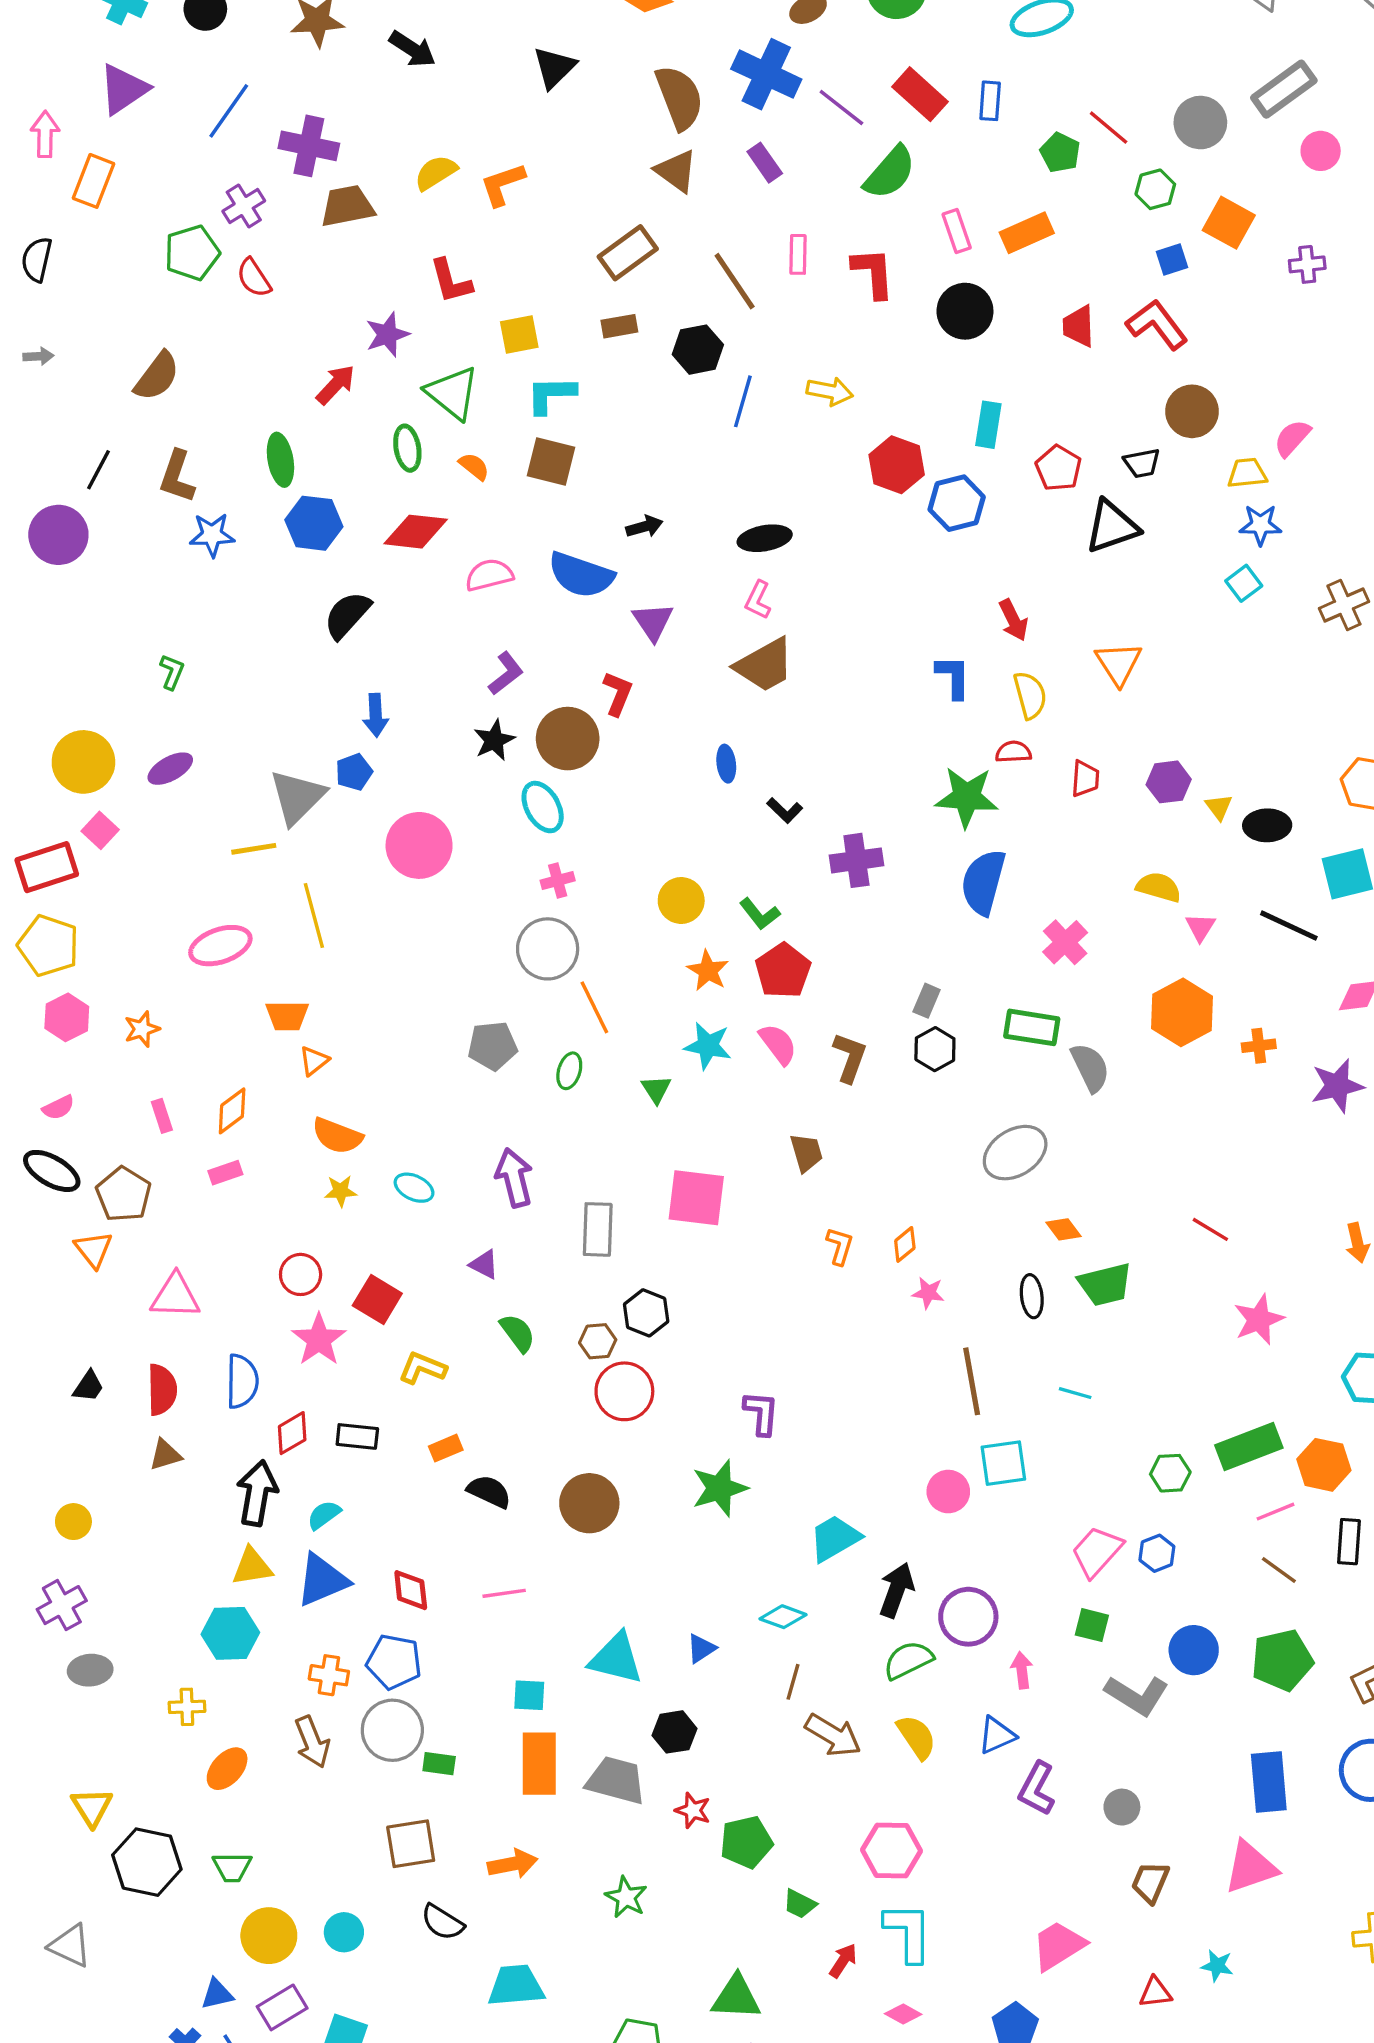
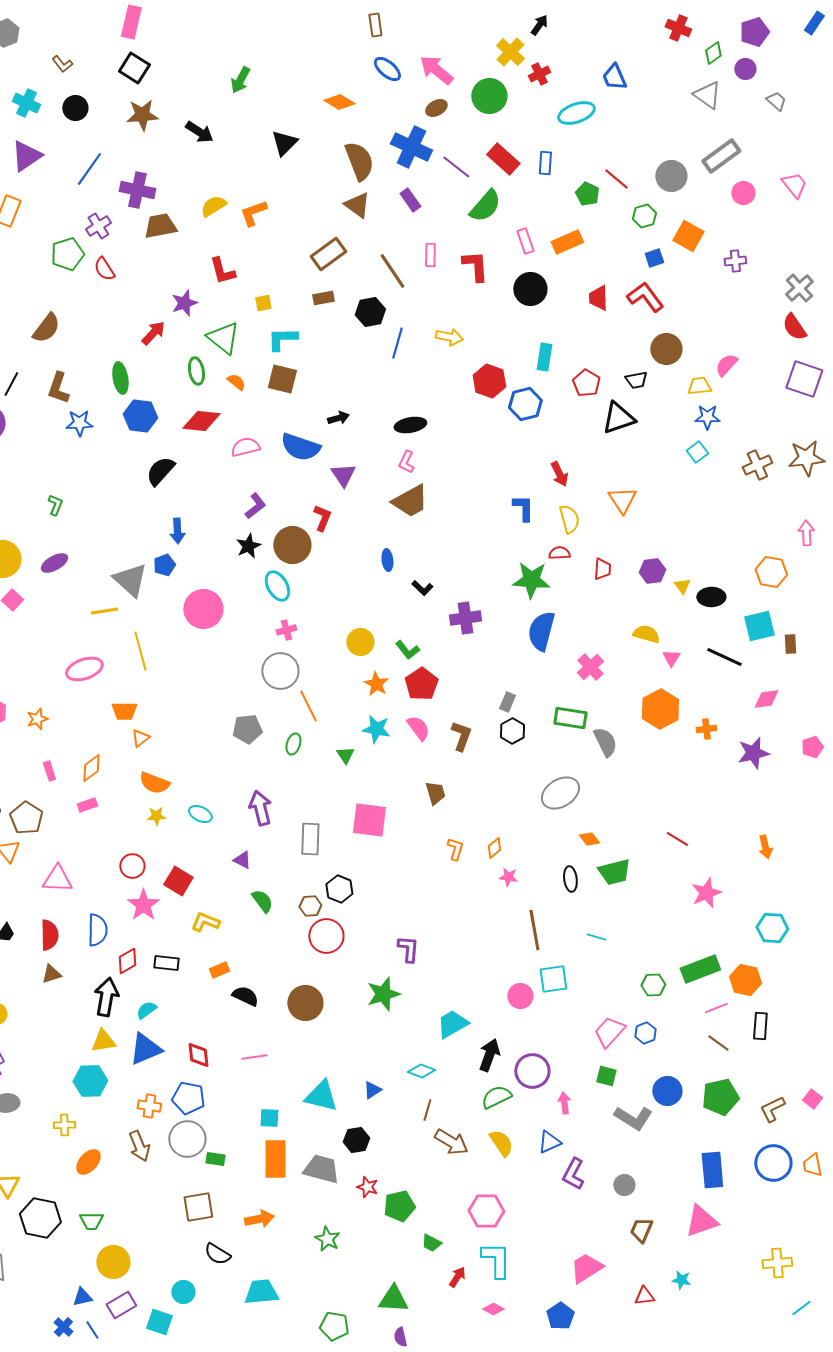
yellow square: (519, 335) -> (263, 303), size x0.7
gray triangle: (297, 797) -> (130, 580), turned -33
cyan circle: (344, 1932) -> (183, 1292), moved

